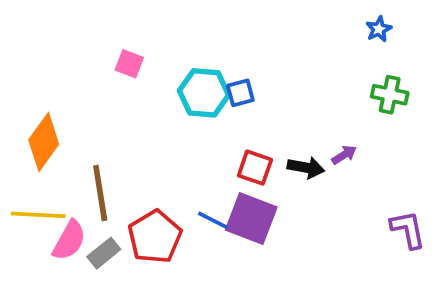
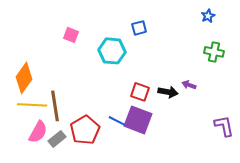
blue square: (240, 93) -> (139, 28), moved
purple arrow: (344, 155) -> (189, 85), turned -128
yellow line: (38, 215) -> (32, 105), moved

